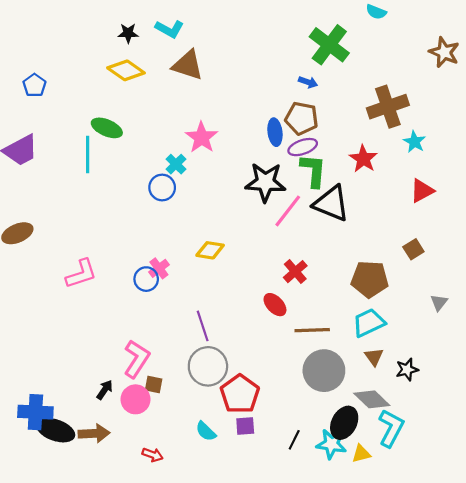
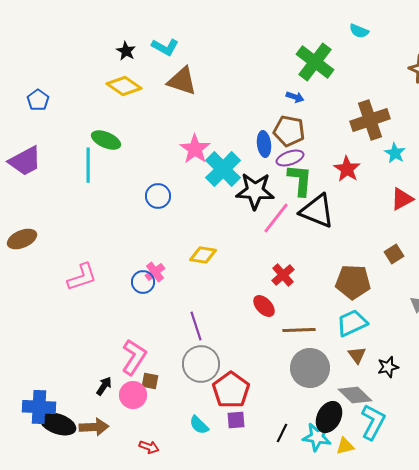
black star: (128, 33) -> (126, 51), turned 30
cyan cross: (176, 164) -> (223, 169), moved, size x1.8

